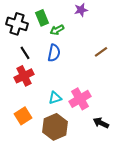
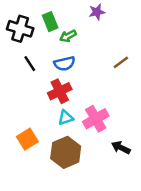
blue semicircle: (54, 53) -> (65, 64), turned 66
red cross: (24, 76) -> (60, 91), moved

